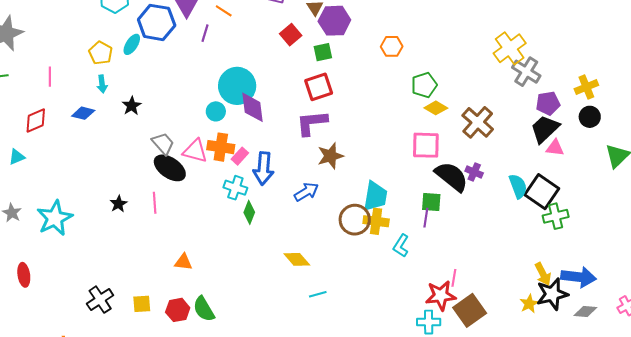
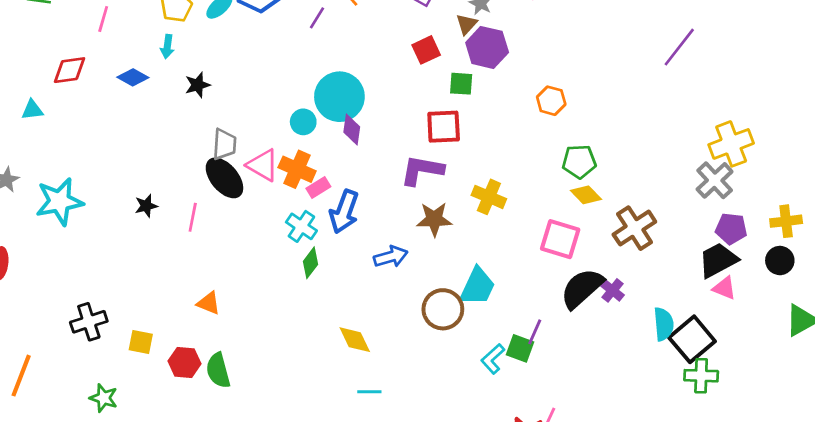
yellow cross: (510, 48) -> (731, 144), moved
purple diamond: (253, 107) -> (352, 130), size x0.7
gray trapezoid: (163, 144) -> (224, 144), turned 30
black semicircle: (452, 177) -> (582, 288), turned -96
green square: (431, 202) -> (520, 348), moved
yellow cross: (376, 221) -> (489, 197), moved

